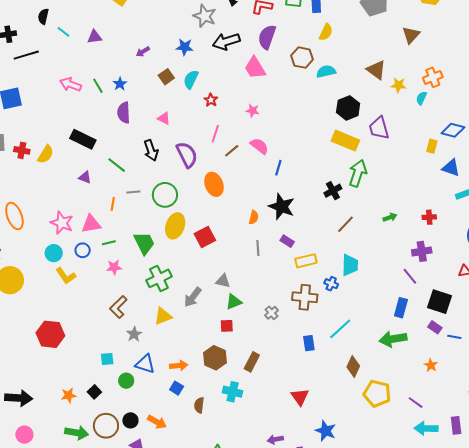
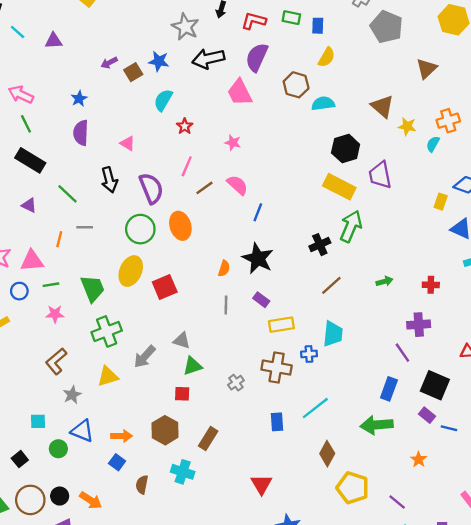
brown square: (166, 77) -> (133, 72), moved
green line: (98, 86) -> (26, 124), moved
green circle: (165, 195) -> (140, 229), moved
blue cross: (331, 284) -> (309, 354), turned -32

